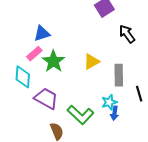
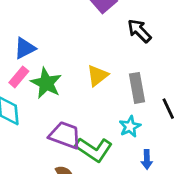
purple trapezoid: (46, 98) -> (65, 135), moved
blue arrow: (114, 113) -> (147, 159), moved

